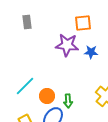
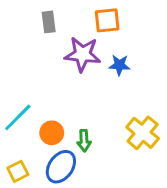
gray rectangle: (27, 22) -> (49, 22), moved

